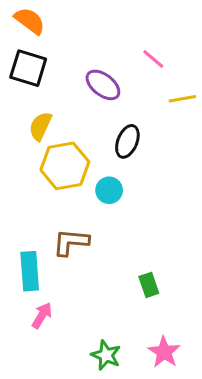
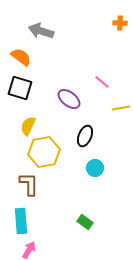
cyan circle: (109, 190) -> (95, 168), moved
brown L-shape: (71, 242) -> (29, 184), moved, turned 85
green rectangle: (149, 285) -> (85, 222), moved, turned -35

